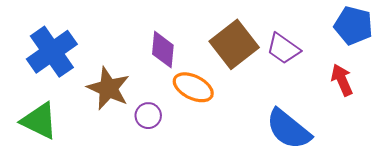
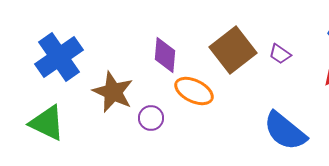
purple trapezoid: (283, 49) -> (280, 54), size x0.7

